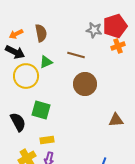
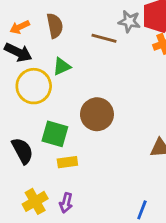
brown line: (76, 55) -> (104, 38), moved
brown circle: (85, 84) -> (97, 114), moved
yellow rectangle: (47, 140) -> (67, 162), moved

